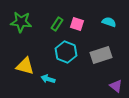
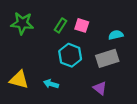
cyan semicircle: (109, 22) -> (116, 35), moved, turned -32
yellow triangle: (25, 66) -> (19, 80), moved
purple triangle: (116, 86) -> (100, 88), moved

